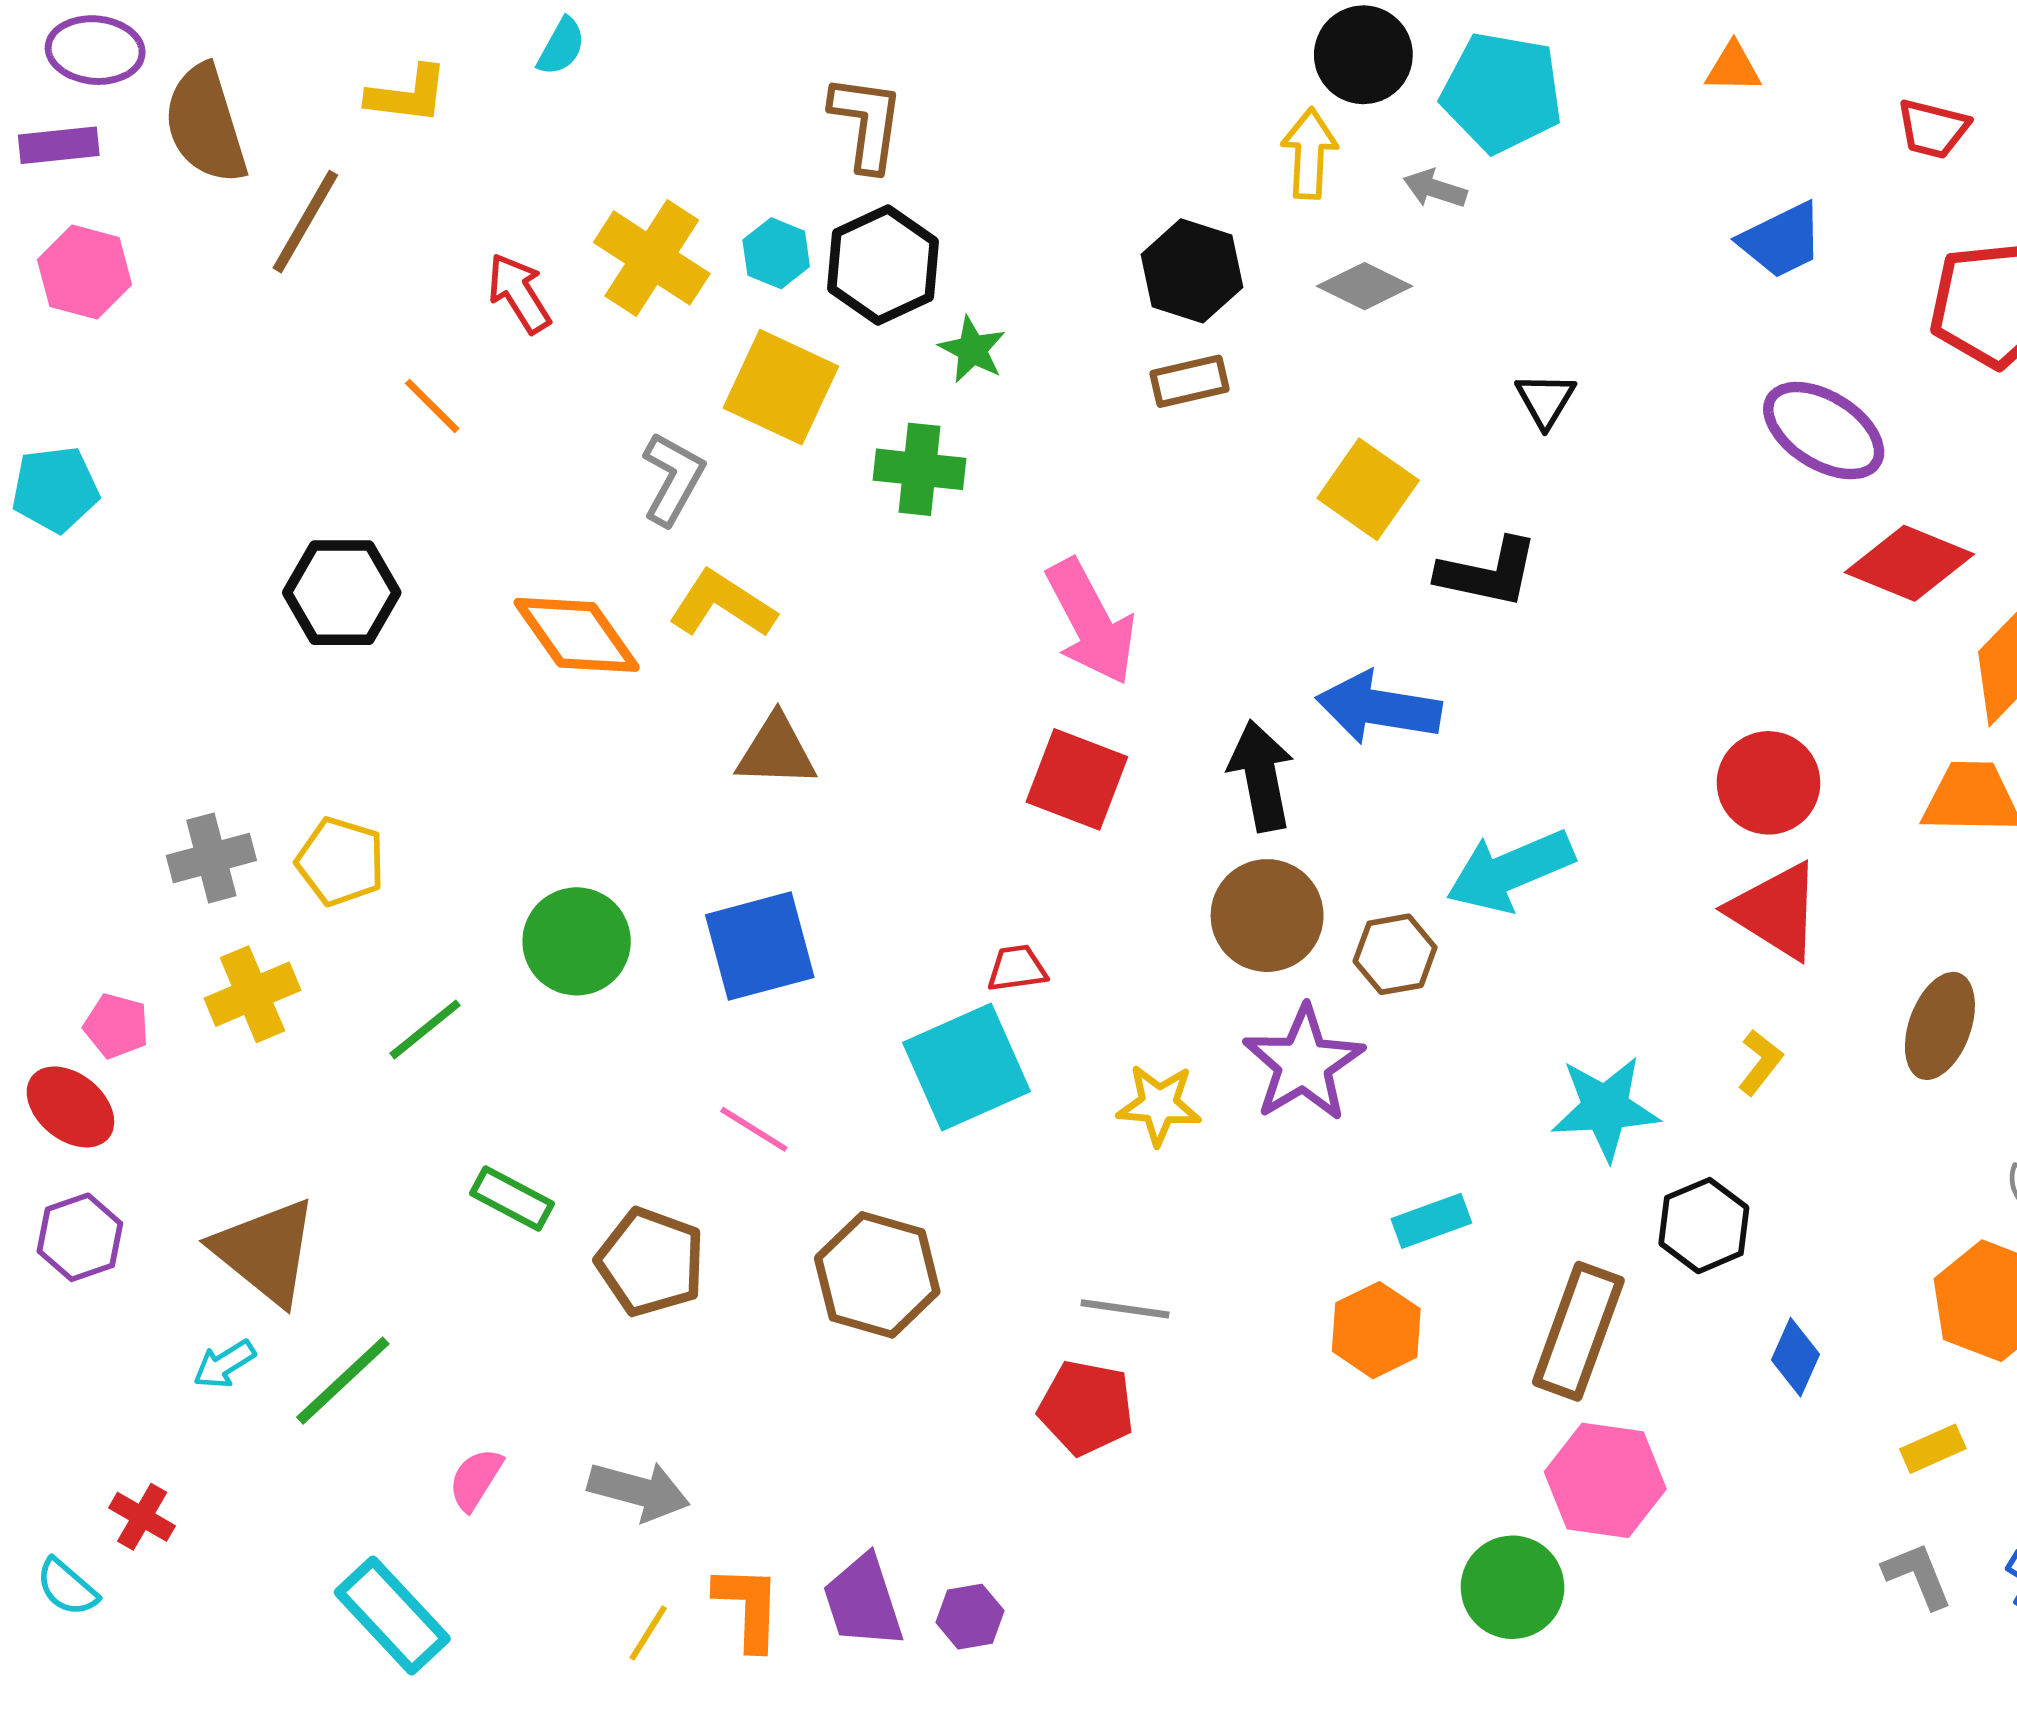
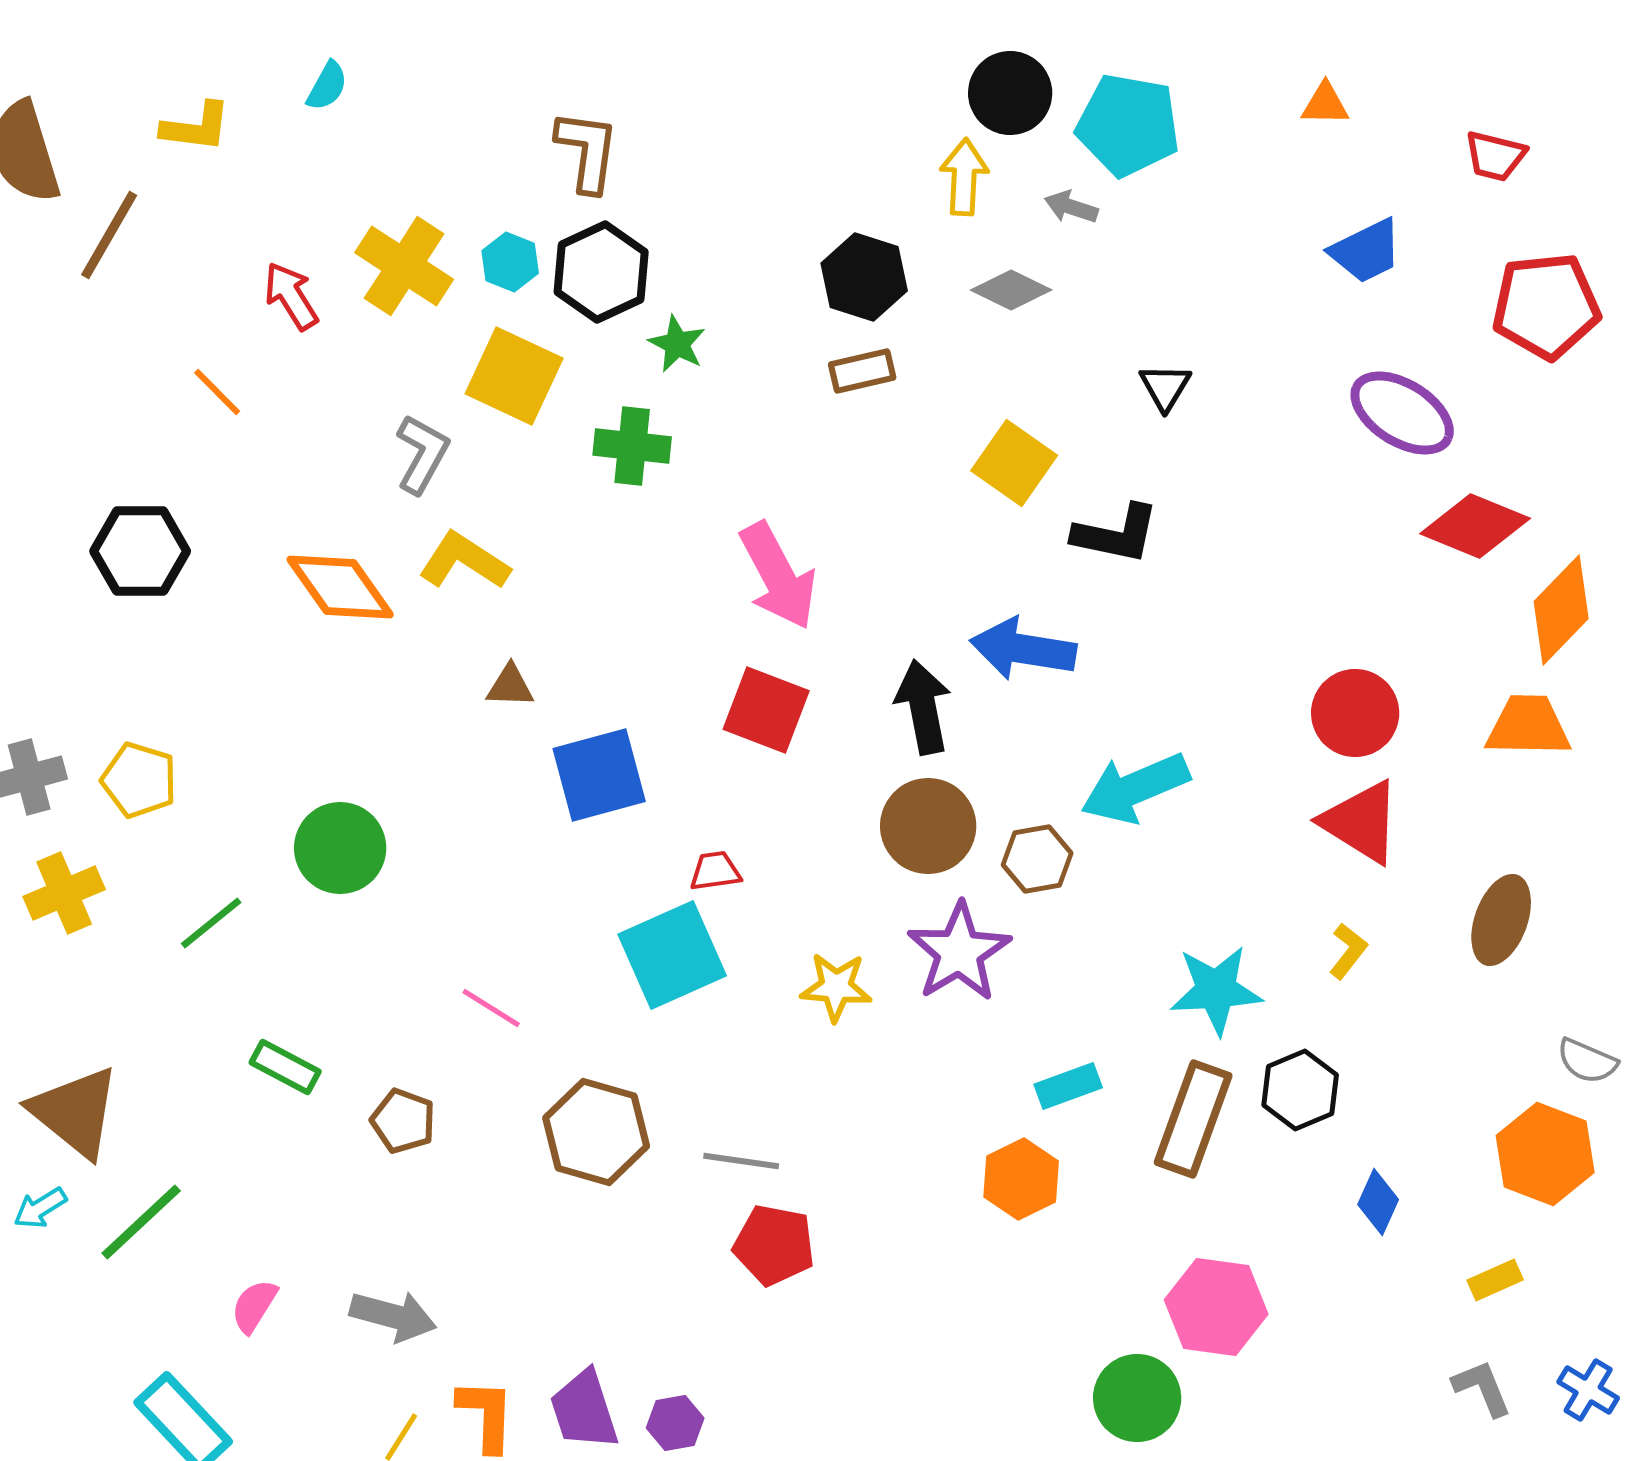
brown triangle: (776, 751) -> (510, 686), size x0.7
blue square: (760, 946) -> (599, 775), moved
brown pentagon: (651, 1262) -> (403, 1121), size x0.7
gray line: (1125, 1309) -> (741, 1161), moved
brown rectangle: (1578, 1331) -> (1193, 1119), moved

